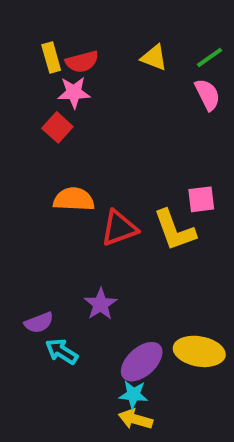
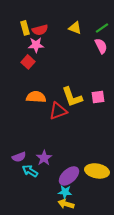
yellow L-shape: (175, 230) -> (72, 97), moved
purple star: (101, 304) -> (44, 158), moved

